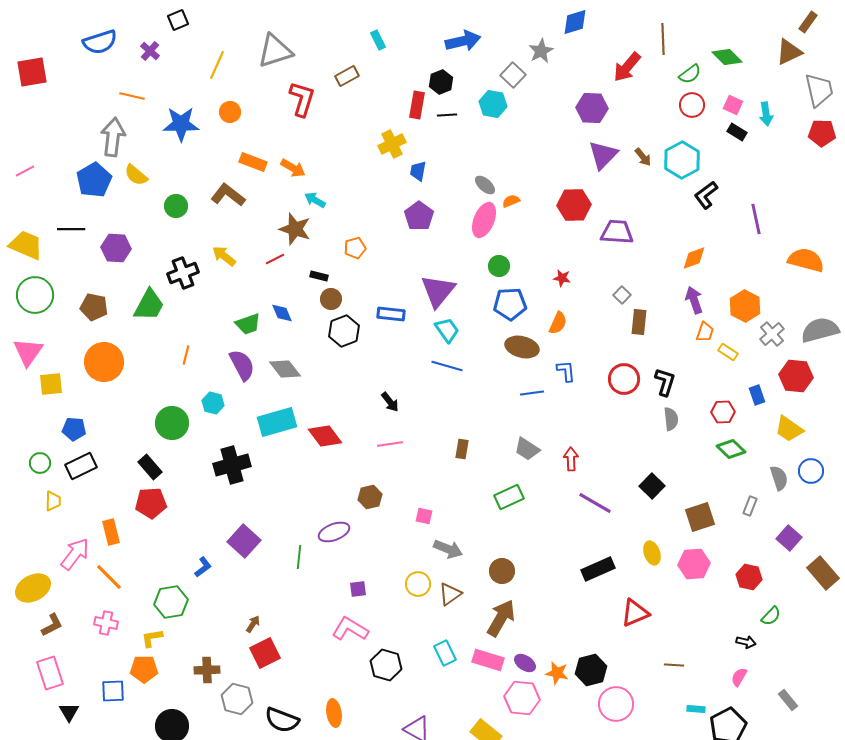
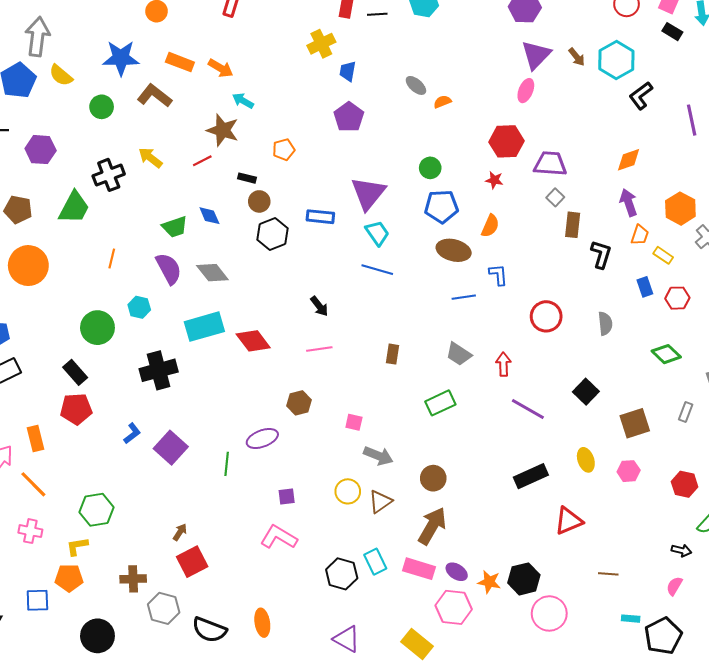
blue star: (181, 124) -> (121, 58), moved
red hexagon: (574, 205) -> (506, 141), moved
pink ellipse: (484, 220) -> (526, 91), moved, size x0.7
purple trapezoid: (617, 232) -> (550, 164), moved
red circle: (624, 379) -> (546, 316), moved
black L-shape: (665, 382) -> (601, 254), moved
blue rectangle: (757, 395) -> (645, 287), moved
red hexagon: (723, 412) -> (677, 298), moved
pink hexagon: (694, 564) -> (629, 471), size x0.7
blue L-shape: (203, 567) -> (132, 433), moved
black hexagon: (386, 665) -> (342, 574), moved

